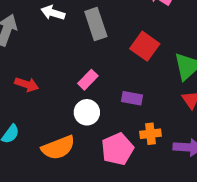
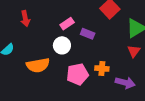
red arrow: (27, 84) -> (25, 19), turned 49
purple rectangle: (132, 98) -> (88, 34), moved

